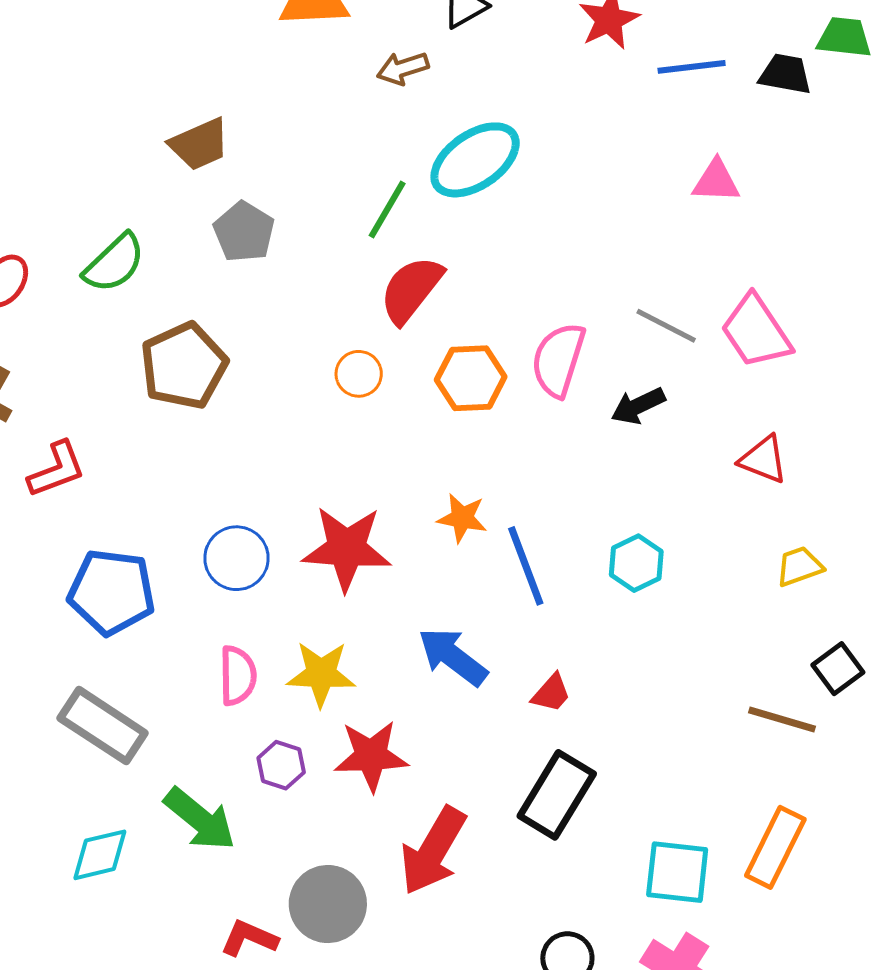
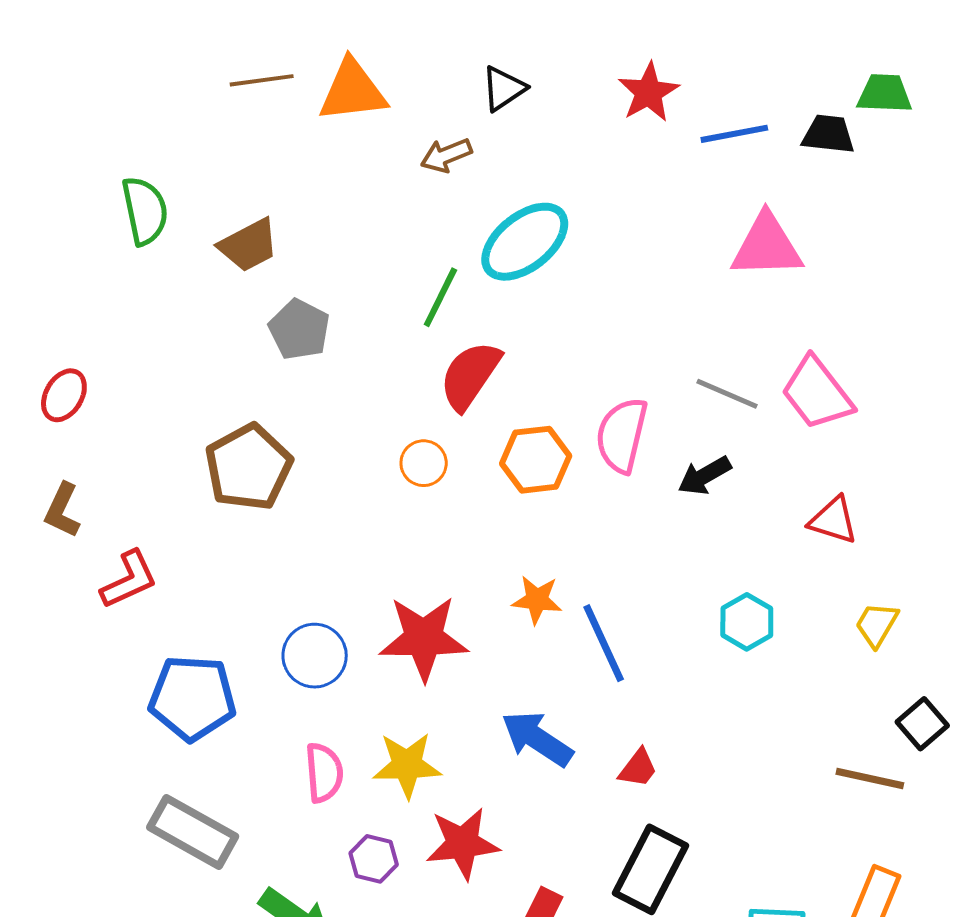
pink triangle: (716, 181) -> (767, 246), size x1.5
green semicircle: (114, 263) -> (145, 211), moved, turned -54
cyan hexagon: (636, 563) -> (747, 622), moved
yellow trapezoid: (799, 566) -> (877, 625), turned -36

